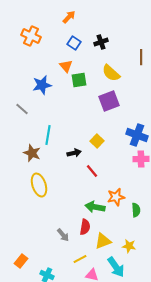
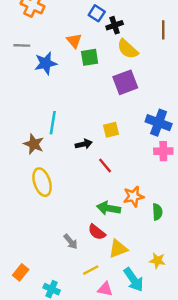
black cross: (101, 42) -> (115, 25), moved
blue square: (74, 43) -> (97, 13), moved
gray line: (22, 109) -> (22, 45), moved, turned -40
yellow square: (97, 141) -> (111, 130), turned 32
red semicircle: (85, 227) -> (97, 232), turned 119
yellow star: (129, 246) -> (157, 261), moved

